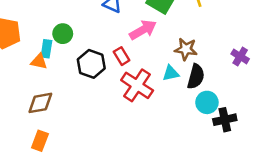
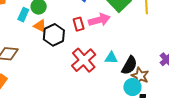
brown star: (186, 49) -> (140, 76), moved
red rectangle: (122, 56) -> (79, 24), moved
orange triangle: (39, 61) -> (40, 26), moved

